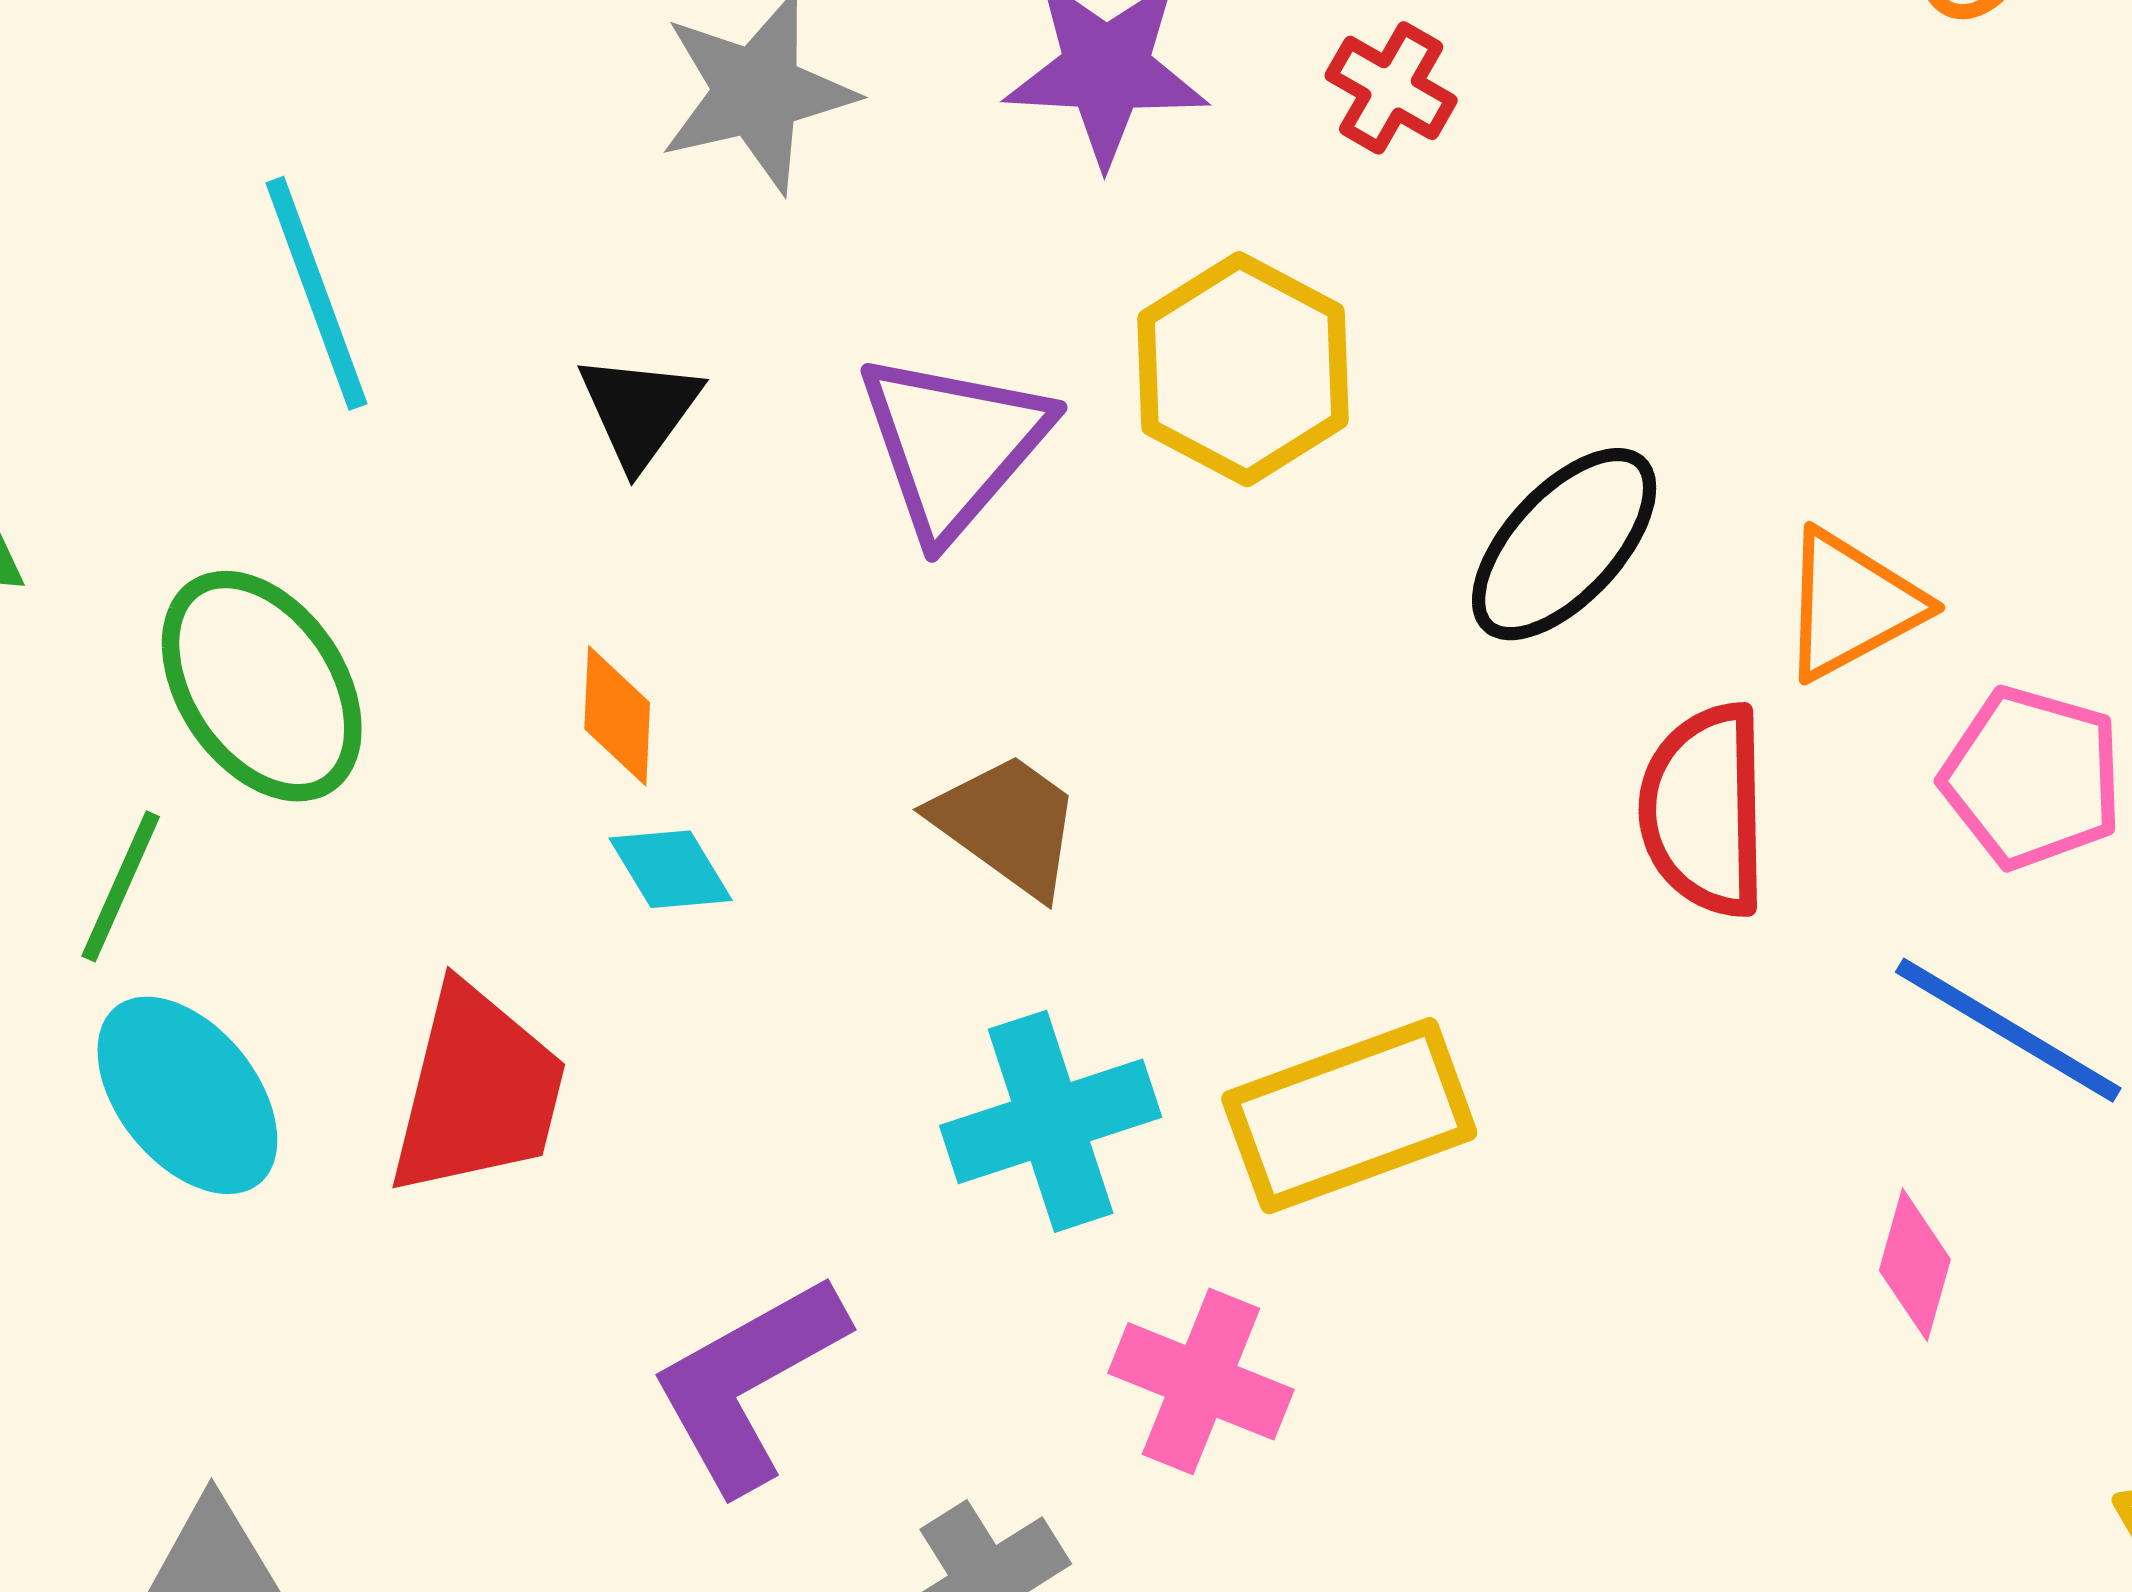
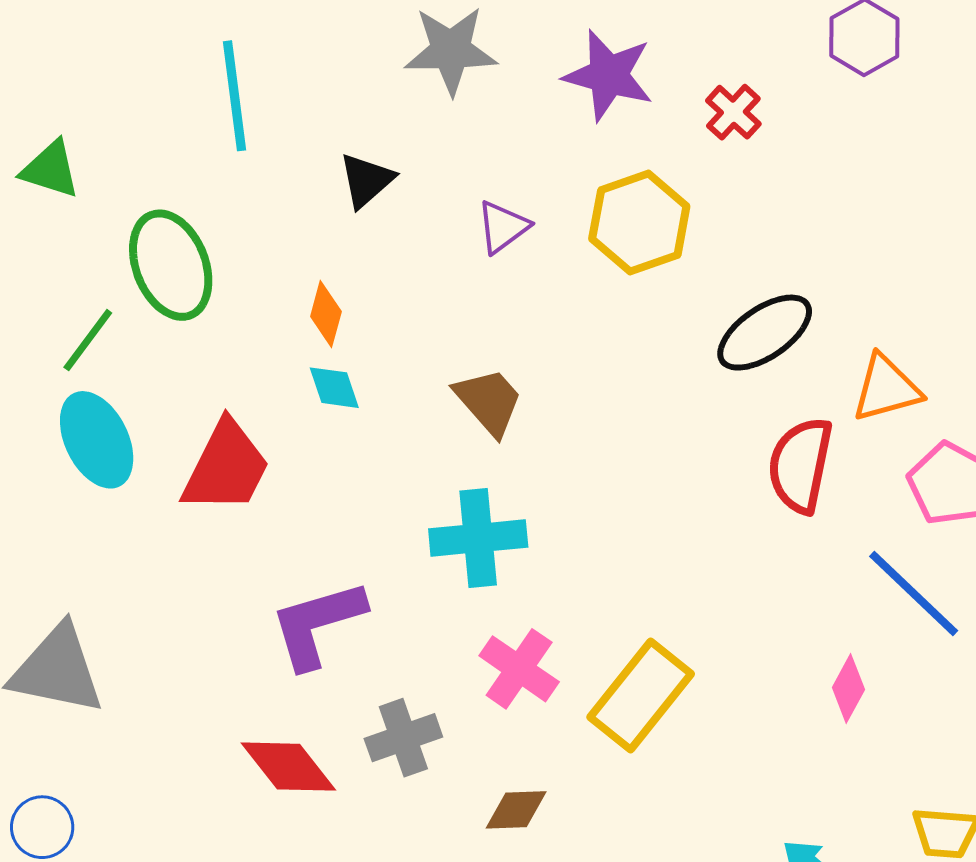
purple triangle: (953, 444) -> (503, 227), size x0.6
yellow rectangle: (1349, 1116) -> (641, 696), moved, turned -44

